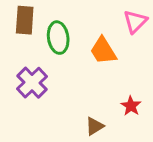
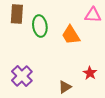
pink triangle: (135, 22) -> (93, 15), turned 48
purple cross: (32, 83) -> (22, 76), moved

